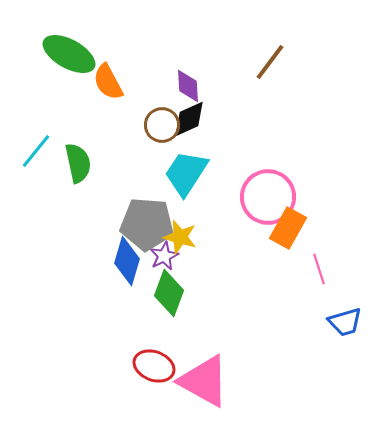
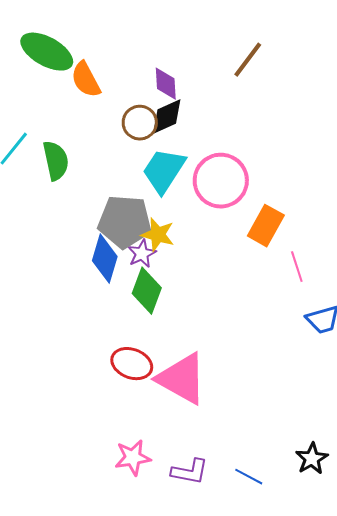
pink circle: (268, 197) -> (221, 181), moved

